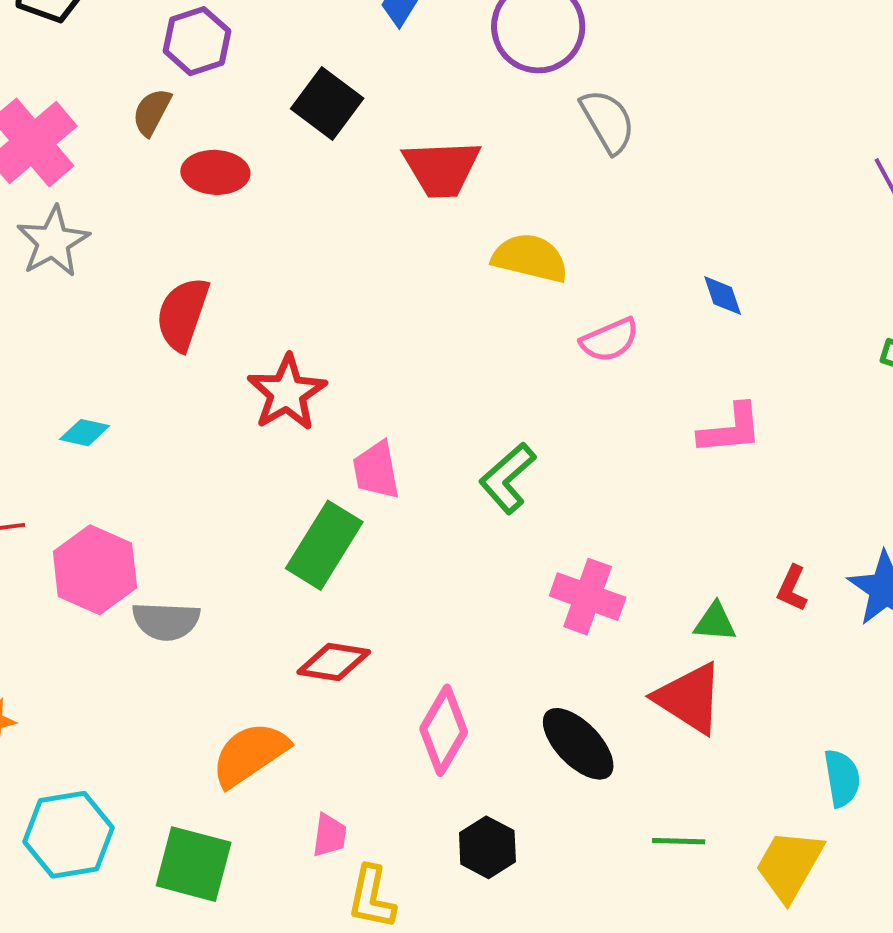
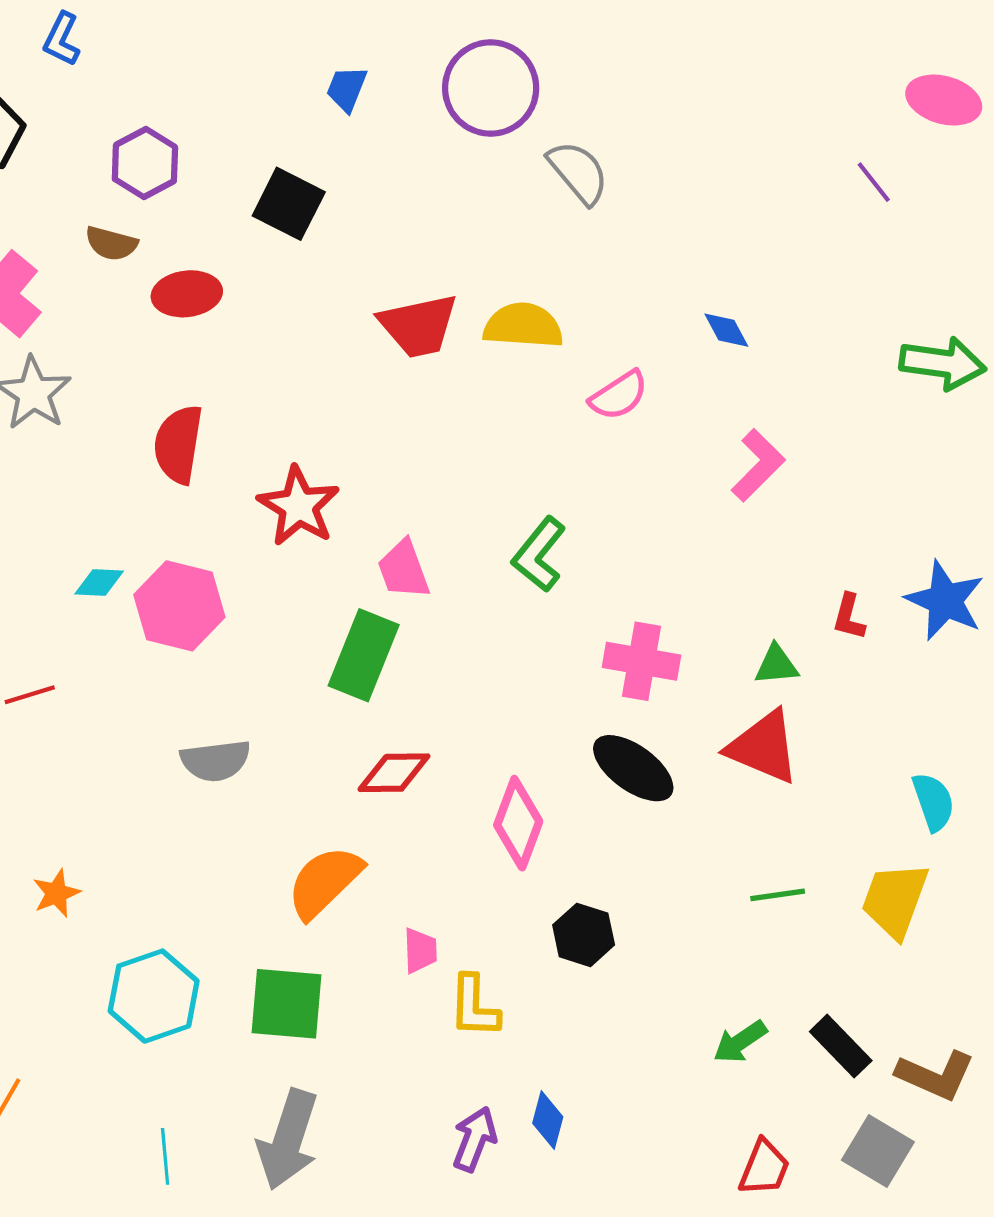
brown semicircle: (152, 112) -> (111, 243), turned -93
red trapezoid: (442, 169) -> (419, 326), moved
pink L-shape: (730, 429) -> (758, 465), turned -30
pink hexagon: (95, 570) -> (179, 606), moved
black ellipse: (578, 744) -> (633, 768), moved

